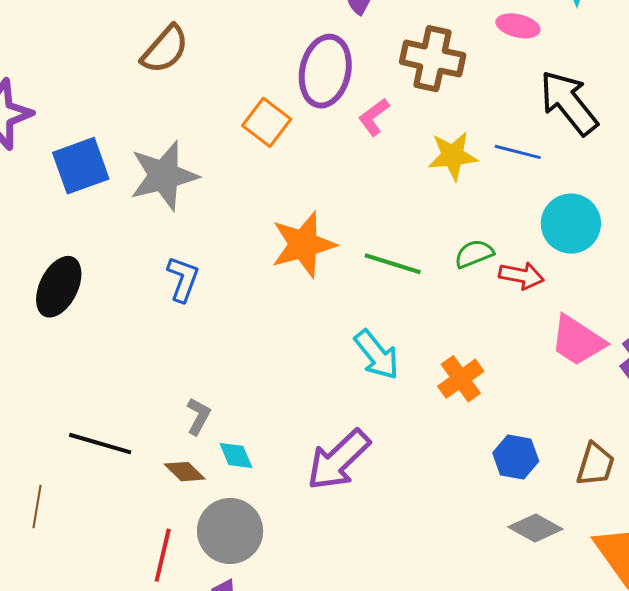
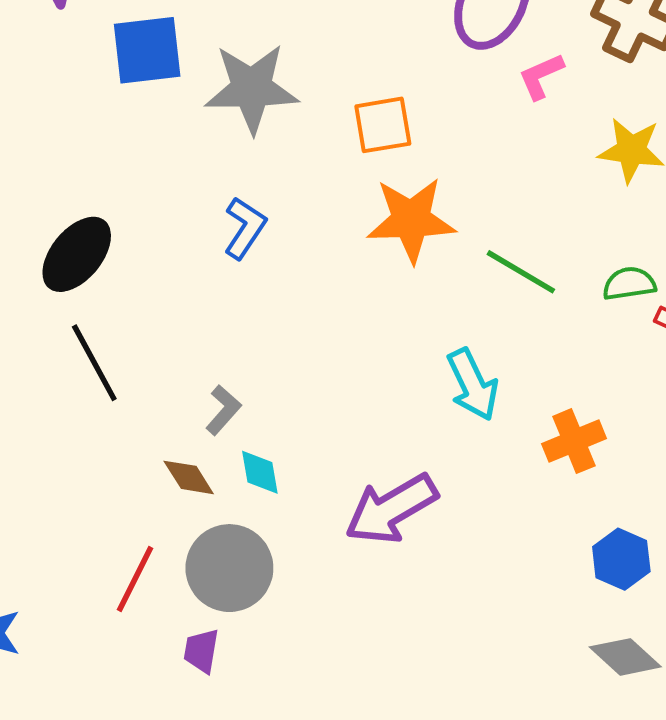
orange square: (267, 122) -> (383, 125), moved, turned 30
black ellipse: (59, 287) -> (77, 254), moved
black line: (100, 444) -> (94, 363), moved, turned 32

